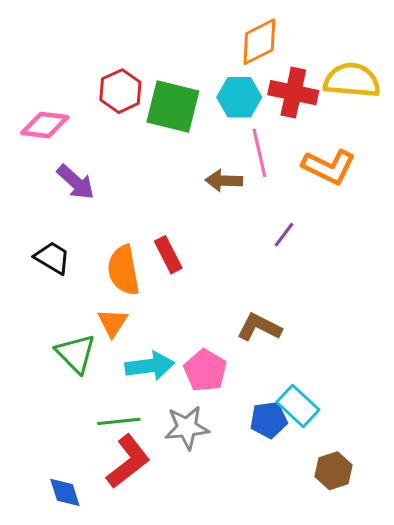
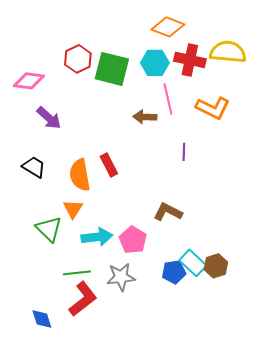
orange diamond: (259, 42) -> (168, 27), turned 48
purple line: (284, 235) -> (184, 152), turned -36
brown hexagon: (333, 471) -> (216, 266), moved

